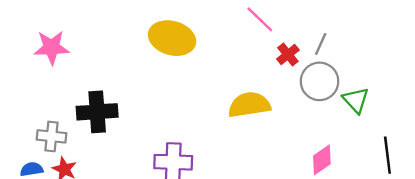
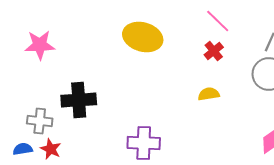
red cross: (288, 54) -> (214, 51), moved
yellow semicircle: (249, 105) -> (209, 94), size x0.6

